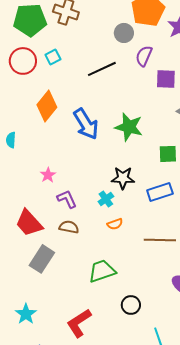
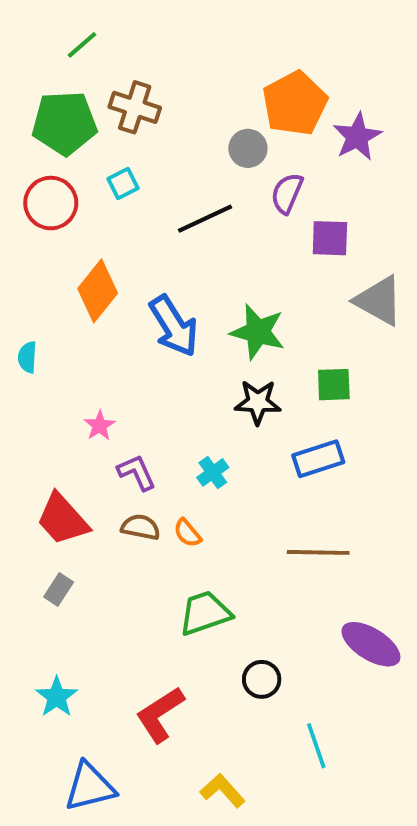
cyan square: (53, 57) -> (123, 183), moved
black star: (123, 178) -> (258, 402), moved
orange semicircle: (115, 224) -> (187, 533), moved, turned 70
gray rectangle: (42, 259) -> (59, 590), moved, size x0.6

